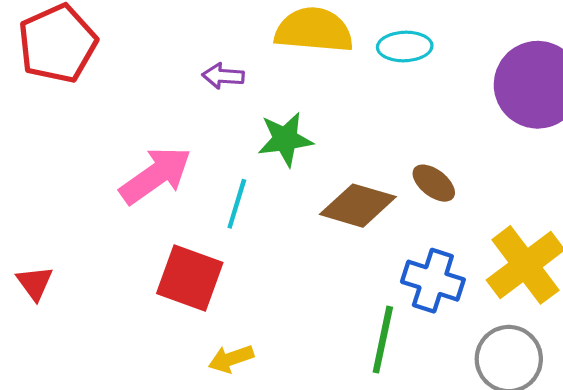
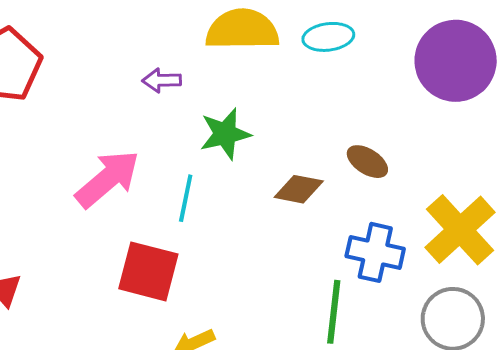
brown diamond: (358, 206) -> (299, 189), size x0.7

